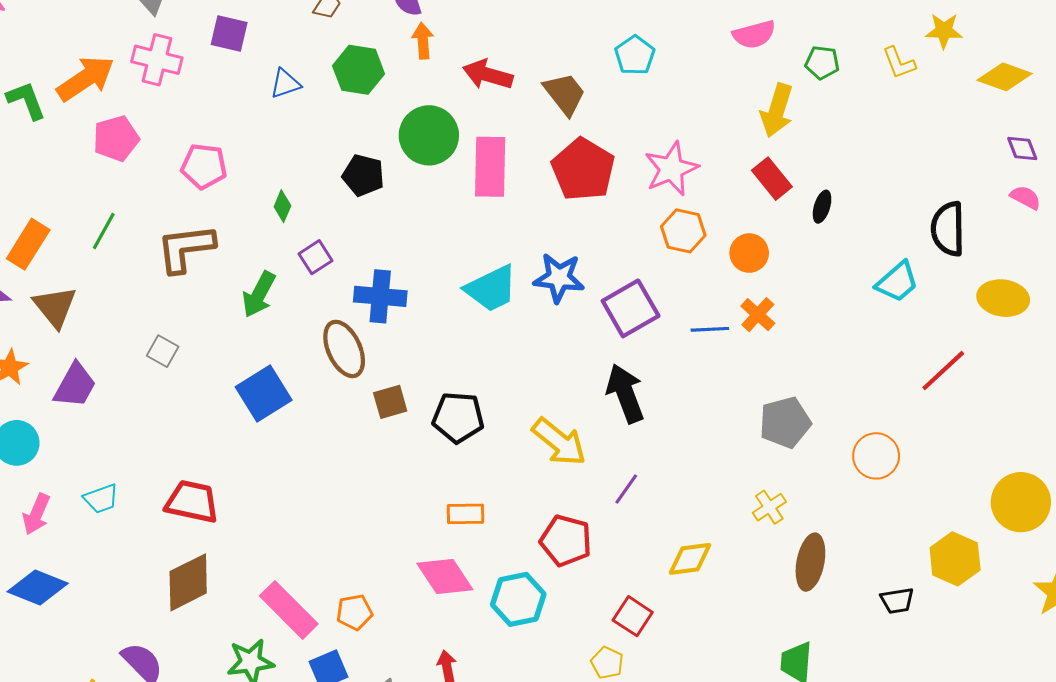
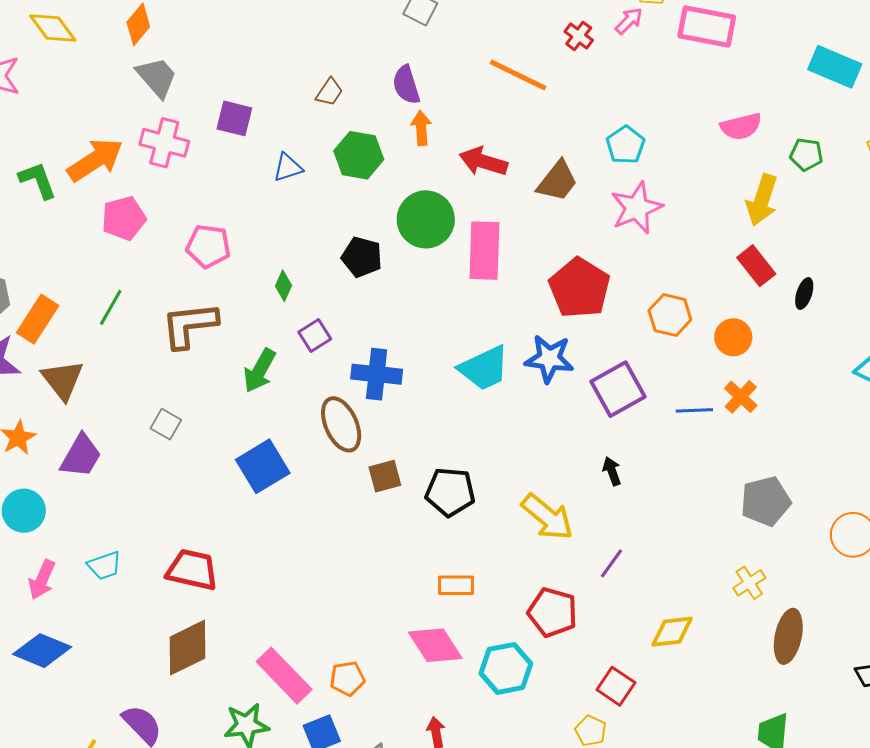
brown trapezoid: (565, 94) -> (557, 181), turned 75
red pentagon: (583, 169) -> (580, 288), moved
pink star: (671, 169) -> (637, 208), moved
black arrow: (625, 393) -> (612, 471), size x0.5

